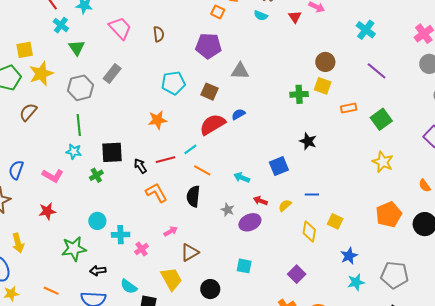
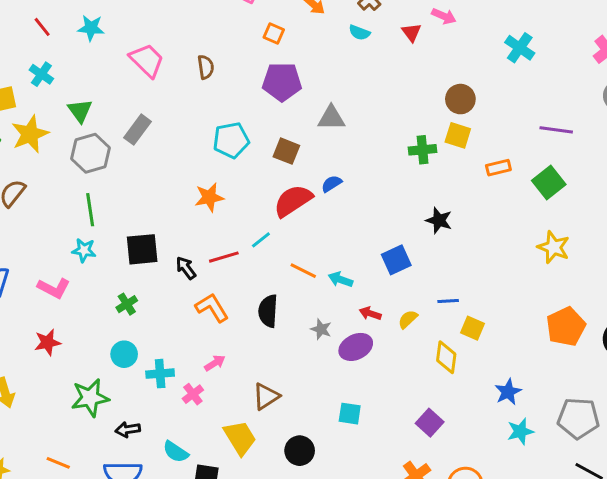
orange square: (218, 12) -> (274, 33), moved
cyan cross: (61, 25) -> (41, 74), moved
green triangle: (77, 48) -> (80, 111), moved
purple line: (377, 71) -> (556, 130), moved, turned -30
orange line: (202, 170) -> (303, 271), moved
green cross: (96, 175) -> (127, 304), moved
yellow square: (335, 221) -> (472, 328), moved
pink arrow: (171, 231) -> (215, 363), moved

